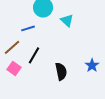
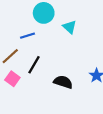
black semicircle: (61, 71) -> (63, 82), turned -60

